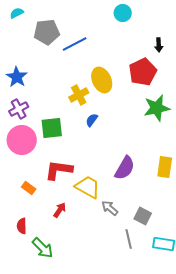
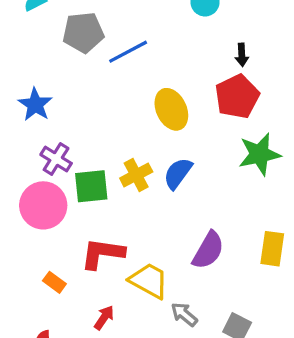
black arrow: (159, 45) -> (242, 55), moved
yellow cross: (79, 95) -> (136, 175), moved
purple cross: (19, 109) -> (56, 159), moved, turned -30
blue semicircle: (92, 120) -> (178, 173), moved, size x1.5

